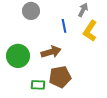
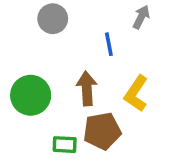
yellow L-shape: (90, 31) -> (136, 94), moved
brown arrow: (51, 52) -> (87, 88), turned -78

